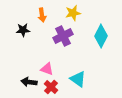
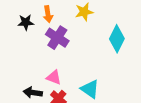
black star: (23, 30) -> (26, 22), moved
purple cross: (63, 36) -> (57, 38), moved, turned -30

